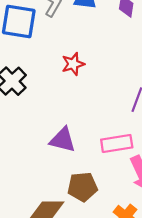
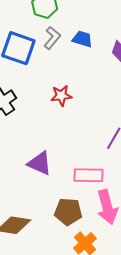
brown pentagon: (83, 187) -> (68, 212), moved

